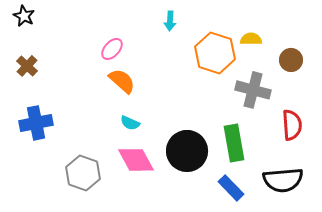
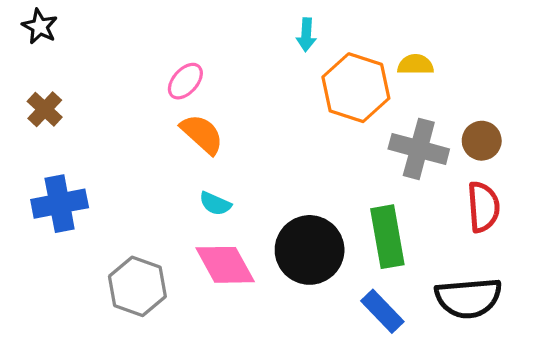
cyan arrow: (170, 21) -> (306, 35), moved
brown circle: (291, 60) -> (482, 141), moved

